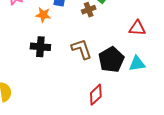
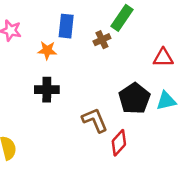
brown L-shape: (82, 49) -> (95, 120), moved

